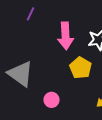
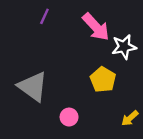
pink arrow: (66, 36) -> (96, 27), moved, turned -40

